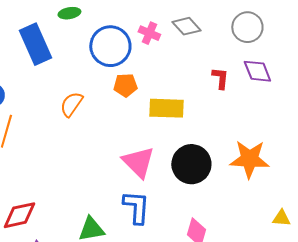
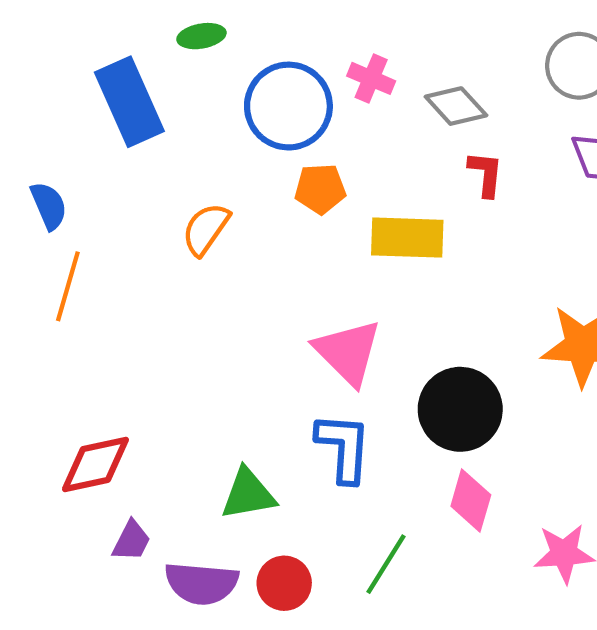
gray diamond: (186, 26) -> (456, 106), moved
red L-shape: (220, 78) -> (486, 174), moved
black circle: (191, 164) -> (460, 409), moved

